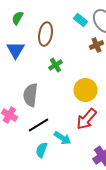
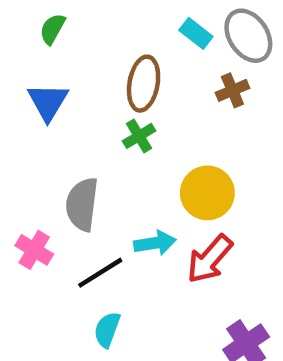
brown ellipse: (45, 34) -> (144, 84), moved
cyan arrow: (62, 138) -> (155, 243), moved, turned -42

